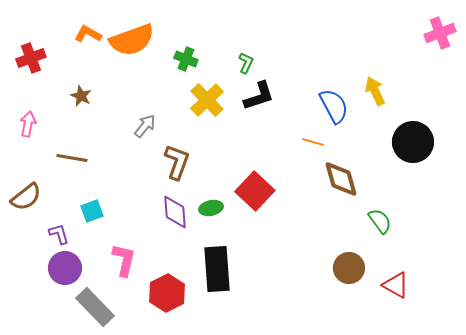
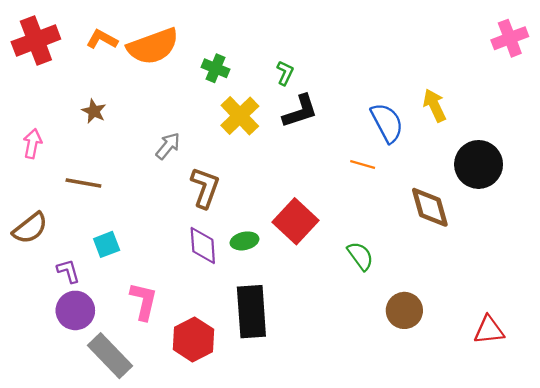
red cross: (31, 58) -> (36, 40), moved, size x1.4
brown diamond: (341, 179) -> (430, 207), moved
green semicircle: (380, 221) -> (360, 256), moved
red triangle: (396, 285) -> (489, 330), moved, turned -36

